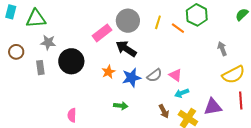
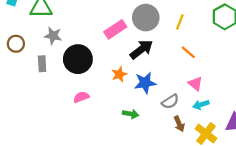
orange line: (178, 28) -> (188, 52), moved
black arrow: (126, 49) -> (141, 49), turned 105
gray semicircle: (154, 75) -> (170, 102), moved
pink semicircle: (72, 115) -> (81, 97), moved, turned 64

